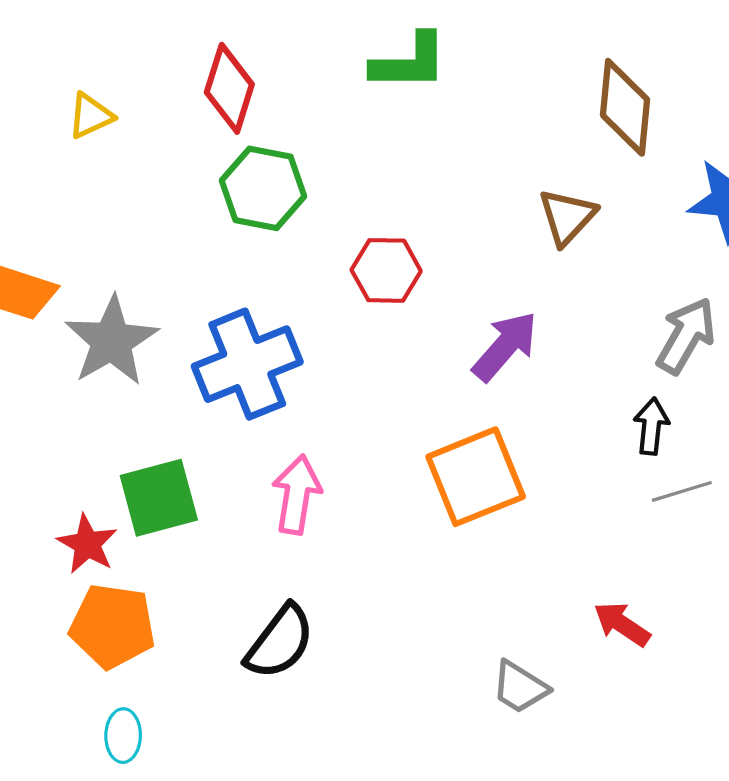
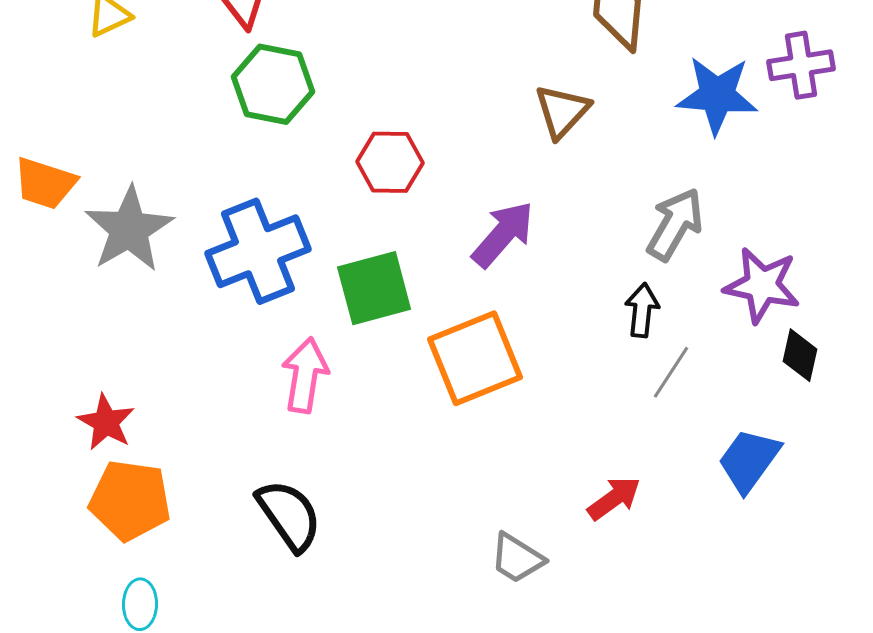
gray line: (682, 491) -> (671, 372), turned -40
green square: (159, 498) -> (374, 288), moved
red arrow: (622, 624) -> (614, 498), turned 110
black semicircle: (280, 642) -> (289, 515), turned -72

